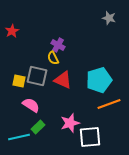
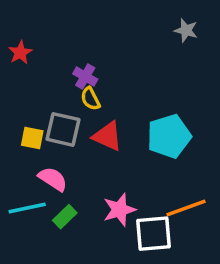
purple cross: (58, 45) -> (85, 76), moved
orange line: (109, 104) -> (186, 208), moved
cyan line: (19, 137) -> (27, 208), moved

